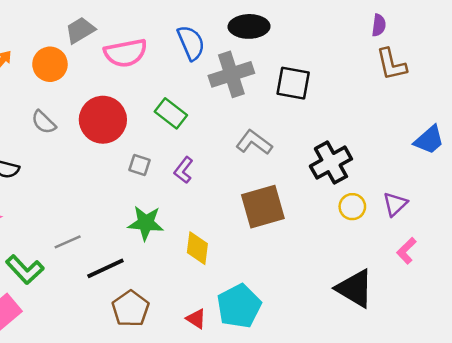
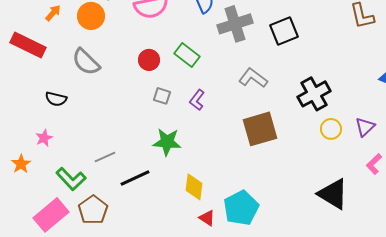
black square: (293, 83) -> (284, 31), turned -32
red circle: (103, 120) -> (149, 60), moved, size x0.6
gray semicircle: (44, 122) -> (86, 62), size x1.4
yellow diamond: (197, 248) -> (194, 187), moved
brown pentagon: (131, 309) -> (93, 210), moved

